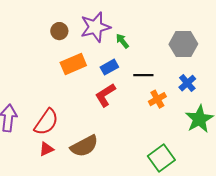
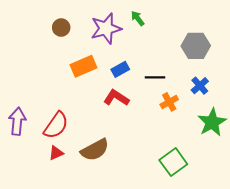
brown circle: (59, 31) -> (61, 28), moved
green arrow: (122, 41) -> (138, 18), moved
red L-shape: (105, 95) -> (116, 98), turned 65

